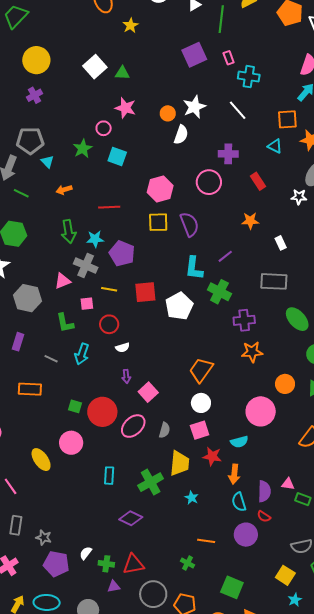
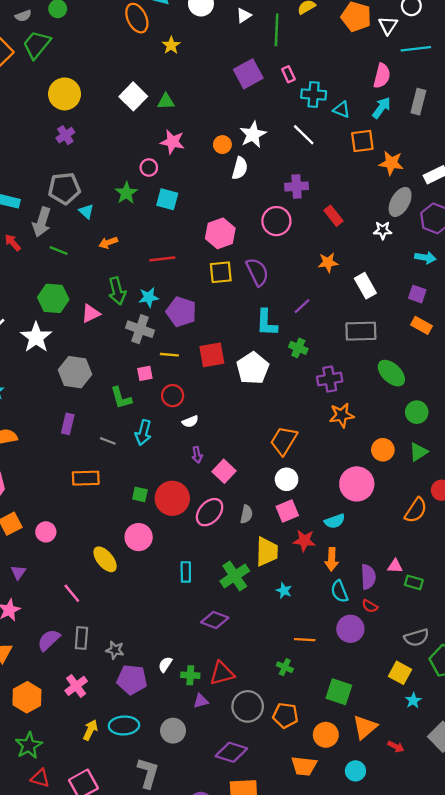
cyan triangle: (275, 146) -> (342, 110), moved
white rectangle: (281, 243) -> (365, 286), size x1.5
pink triangle: (62, 281) -> (91, 313), moved
green cross: (219, 292) -> (298, 348), size x0.7

